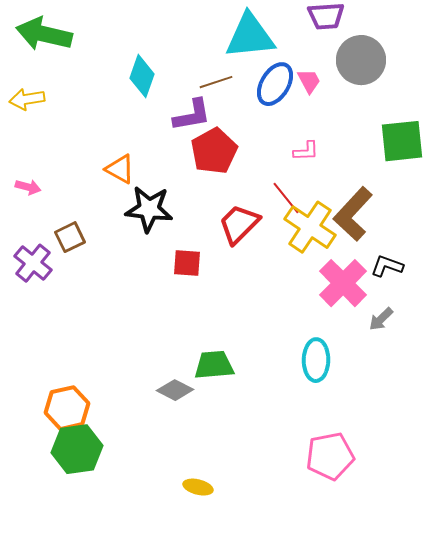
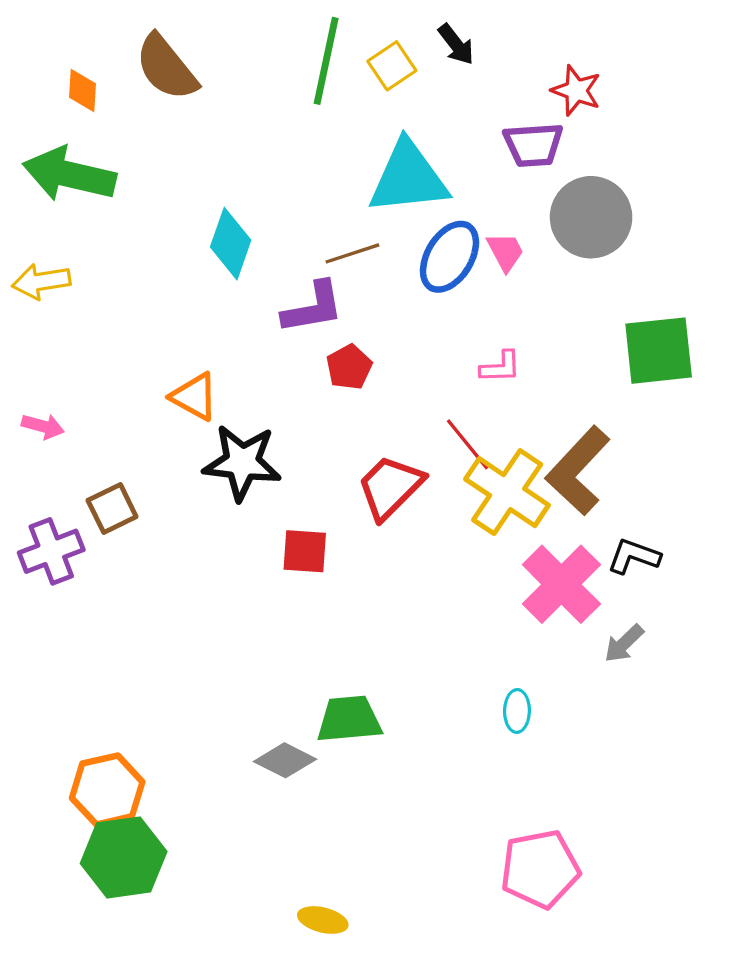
red pentagon: (214, 151) -> (349, 367), size x0.6
purple cross: (33, 263) -> (51, 551), turned 30
cyan ellipse: (316, 360) -> (517, 711), size x0.6

